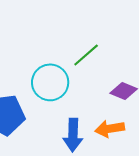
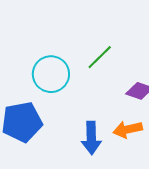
cyan circle: (50, 82) -> (51, 74), moved

